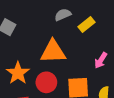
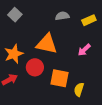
yellow rectangle: (87, 24) -> (89, 20), moved
pink arrow: (101, 60) -> (84, 50), moved

